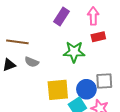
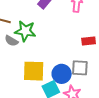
red rectangle: (98, 37) -> (89, 41), moved
green star: (74, 52) -> (25, 31), moved

